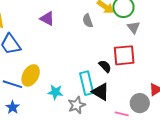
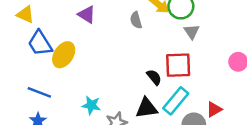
yellow ellipse: (31, 75) -> (64, 55), moved
cyan rectangle: (87, 83) -> (176, 101), moved, turned 50
black triangle: (101, 92) -> (147, 108), turned -42

